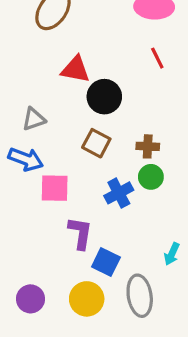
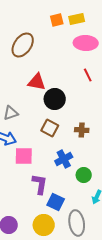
green circle: (151, 177) -> (84, 175), moved

